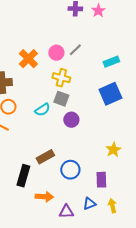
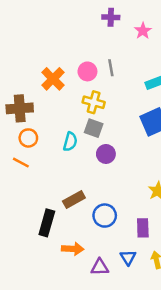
pink star: (98, 11) -> (143, 31), moved
gray line: (75, 50) -> (111, 68), turned -56
cyan semicircle: (42, 110) -> (70, 142), turned -42
blue triangle: (89, 204) -> (128, 257), turned -40

